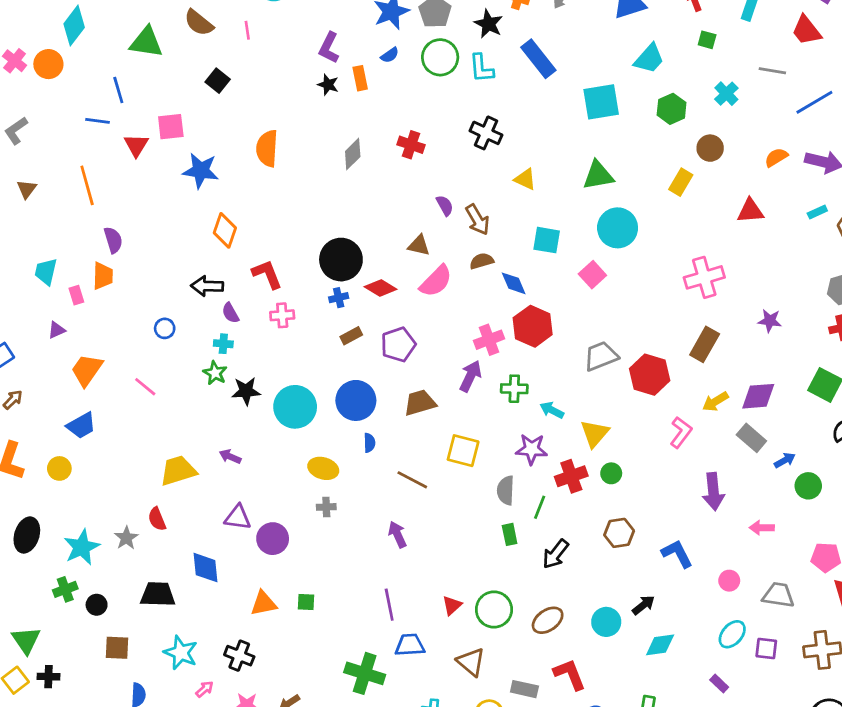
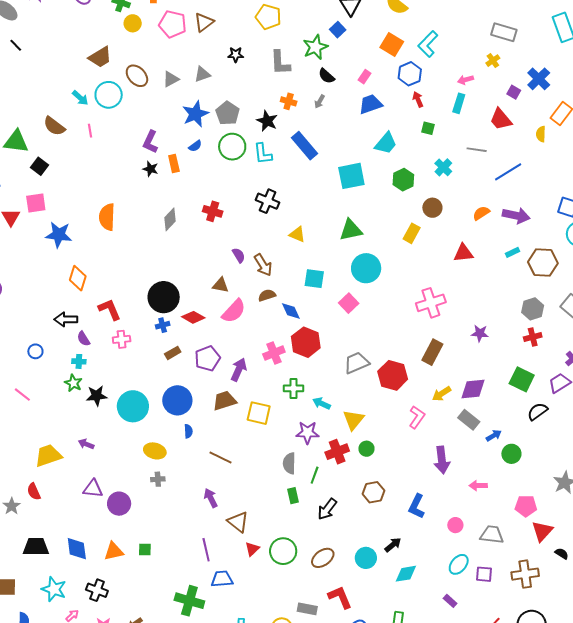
black square: (218, 81) -> (39, 166), moved
purple arrow: (470, 376) -> (239, 370), moved
yellow square: (463, 451) -> (259, 413), moved
blue L-shape: (677, 554) -> (417, 506), turned -125
blue diamond: (205, 568) -> (77, 549), moved
brown triangle: (471, 662) -> (238, 522), moved

